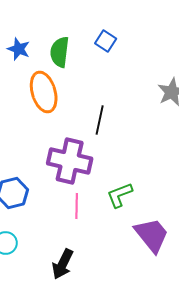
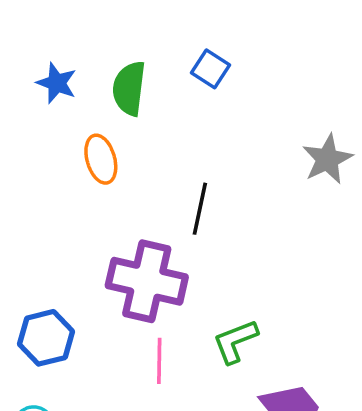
orange ellipse: (44, 92) -> (101, 159), size x0.7

